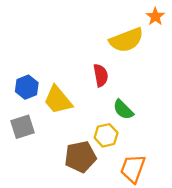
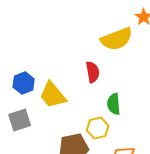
green semicircle: (123, 110) -> (114, 104), turned 40

